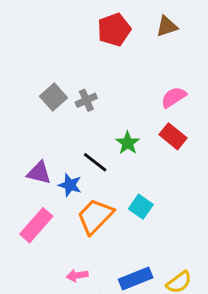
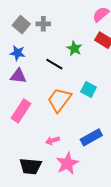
gray cross: (86, 100) -> (43, 24), turned 32
blue star: (70, 185) -> (17, 53), moved

